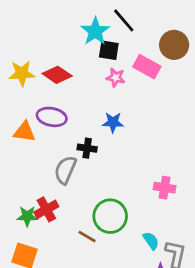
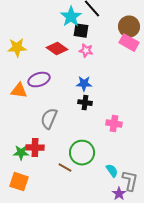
pink rectangle: (147, 67) -> (129, 43), moved
red diamond: (57, 75) -> (57, 49), moved
purple ellipse: (52, 117) -> (39, 80), turned -30
black cross: (87, 148) -> (85, 103), moved
pink cross: (165, 188) -> (114, 124), moved
red cross: (46, 209) -> (35, 148), turned 30

